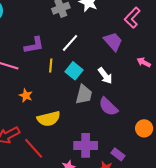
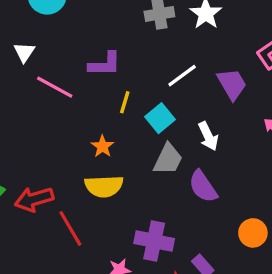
white line: (70, 43) -> (182, 76), moved
orange star: (26, 95) -> (102, 146), moved

